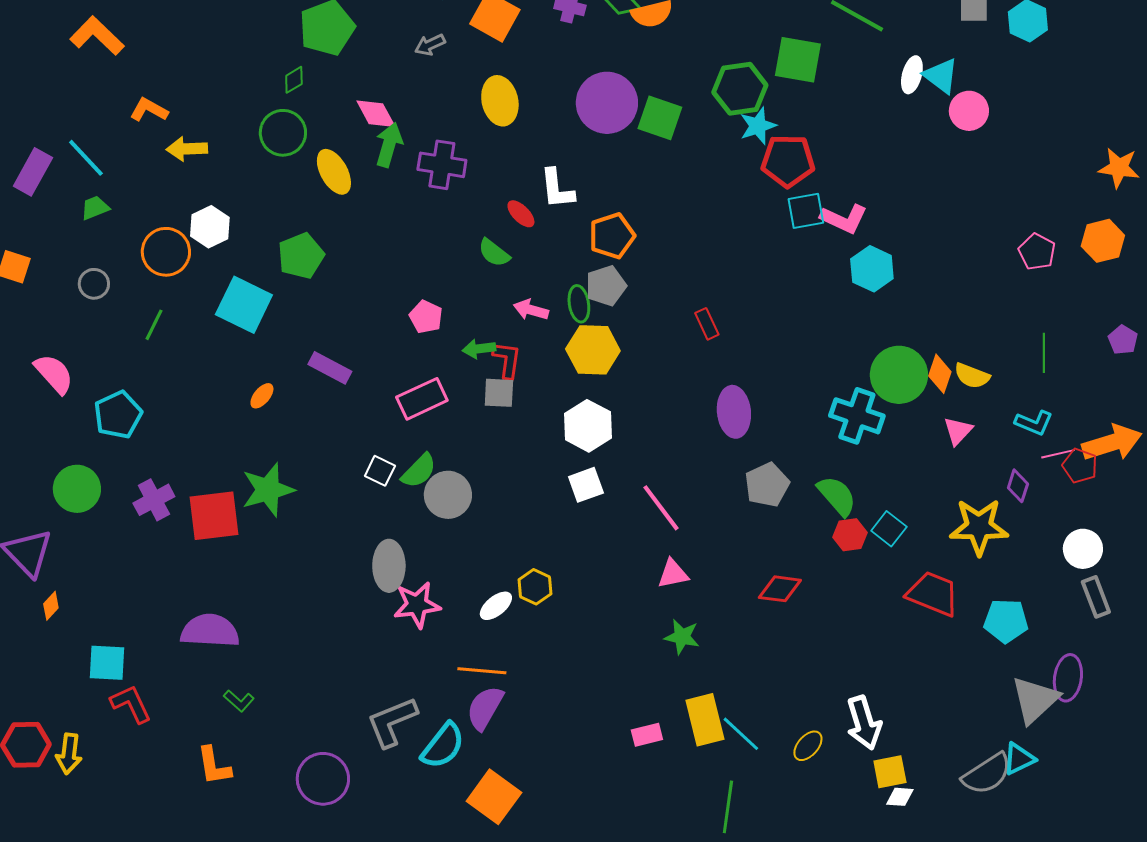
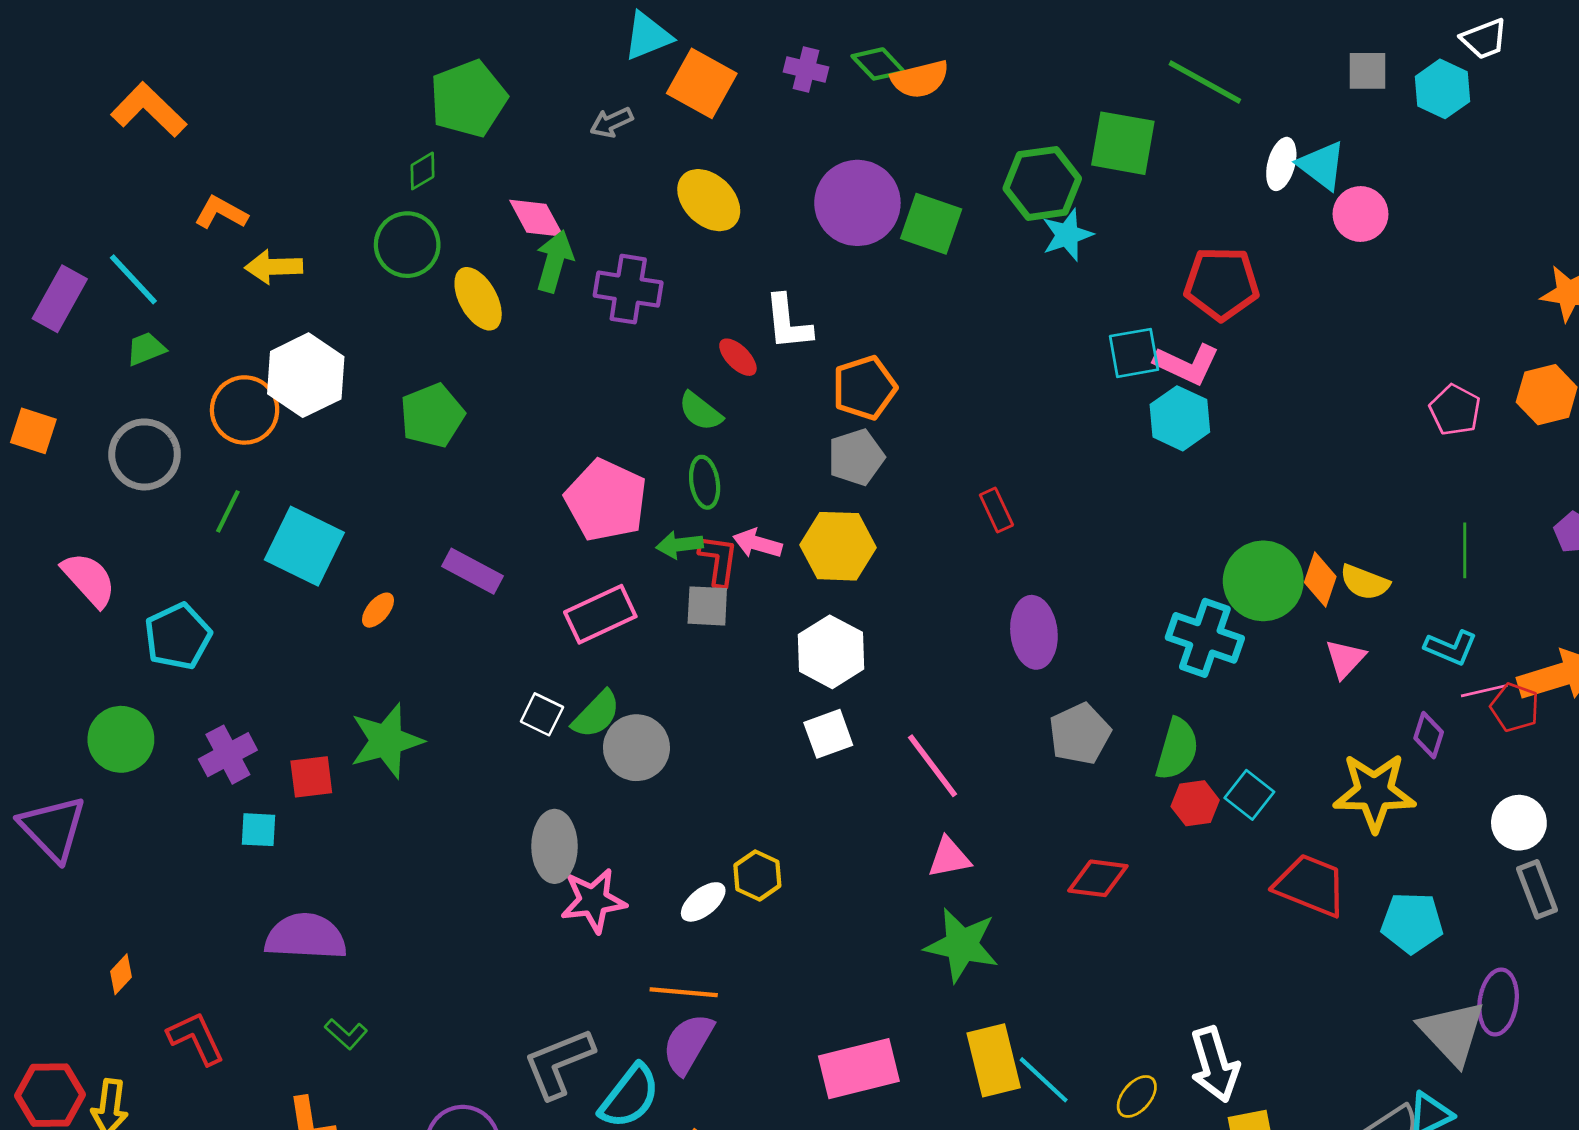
yellow ellipse: (500, 101) -> (709, 200), turned -33
red pentagon: (788, 161) -> (1222, 284), moved
white hexagon: (210, 227) -> (306, 375), size x1.4
cyan hexagon: (872, 269) -> (1180, 418), moved
gray circle: (94, 284) -> (145, 454), size x1.6
green ellipse: (579, 304) -> (705, 482), moved
cyan square: (244, 305) -> (304, 546), moved
pink arrow: (531, 310) -> (757, 543), moved
pink pentagon: (426, 317) -> (606, 500), size x1.8
green semicircle: (837, 496) -> (1177, 749), turned 57
red square: (214, 516) -> (311, 777), size x0.6
orange diamond: (51, 606) -> (121, 974), moved
green star: (682, 637) -> (962, 945), size x1.5
cyan square: (107, 663) -> (258, 830), moved, size x0.7
gray triangle: (1035, 700) -> (1452, 1033), turned -30
pink rectangle: (647, 735) -> (859, 1069), moved, size x1.8

